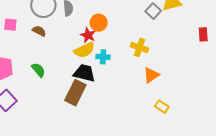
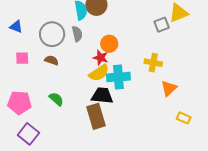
gray square: (153, 11) -> (162, 25), turned 35
cyan cross: (103, 57) -> (118, 77), size x1.6
brown rectangle: (75, 93) -> (96, 116), turned -35

